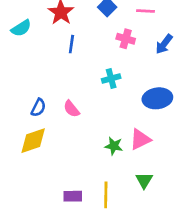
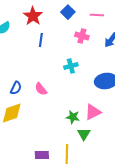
green triangle: (144, 180) -> (84, 134), moved

